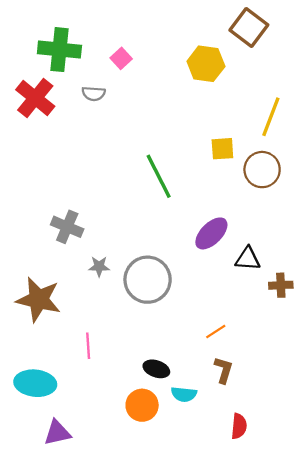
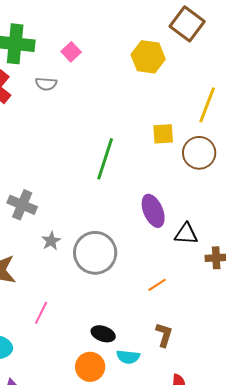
green line: (159, 176) -> (105, 159), turned 45
purple ellipse: (211, 233) -> (153, 211), turned -68
gray star: (99, 266) -> (51, 241), turned -30
orange line: (216, 331) -> (157, 285), moved
pink line: (88, 346) -> (41, 313), turned 30

